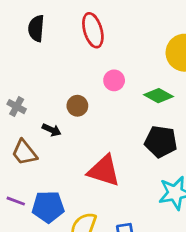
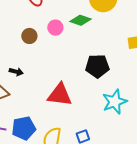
green diamond: (159, 96) -> (81, 20), moved
brown circle: (77, 106) -> (29, 36), moved

